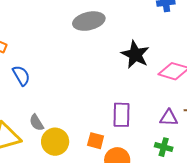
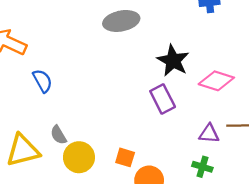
purple rectangle: (121, 115) -> (163, 99), moved, turned -30

